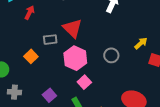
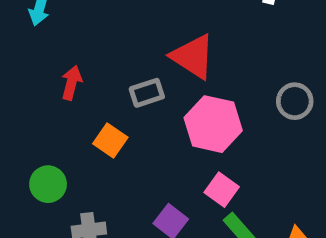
red arrow: (30, 13) -> (72, 83), moved
pink square: (84, 82) -> (222, 190), moved

